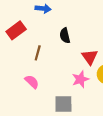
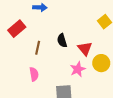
black semicircle: (65, 36) -> (62, 41), moved
pink semicircle: (32, 82) -> (34, 74), turned 40

